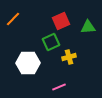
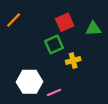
white hexagon: (28, 63) -> (30, 82), moved
pink line: (59, 87) -> (54, 92), moved

